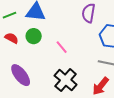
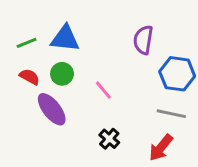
purple ellipse: (21, 75) -> (52, 109), moved
black cross: (66, 80) -> (109, 139), size x0.6

